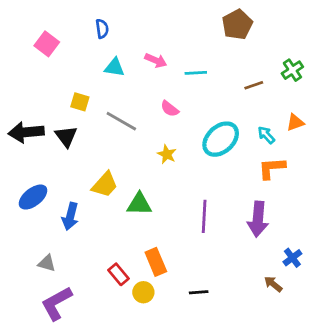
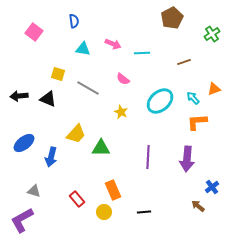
green cross: (292, 70) -> (212, 34), moved
black arrow: (26, 132) -> (19, 96), size x0.7
black triangle: (66, 136) -> (48, 99), turned -30
red rectangle: (119, 274) -> (77, 199), moved
purple L-shape: (56, 303) -> (22, 220), moved

